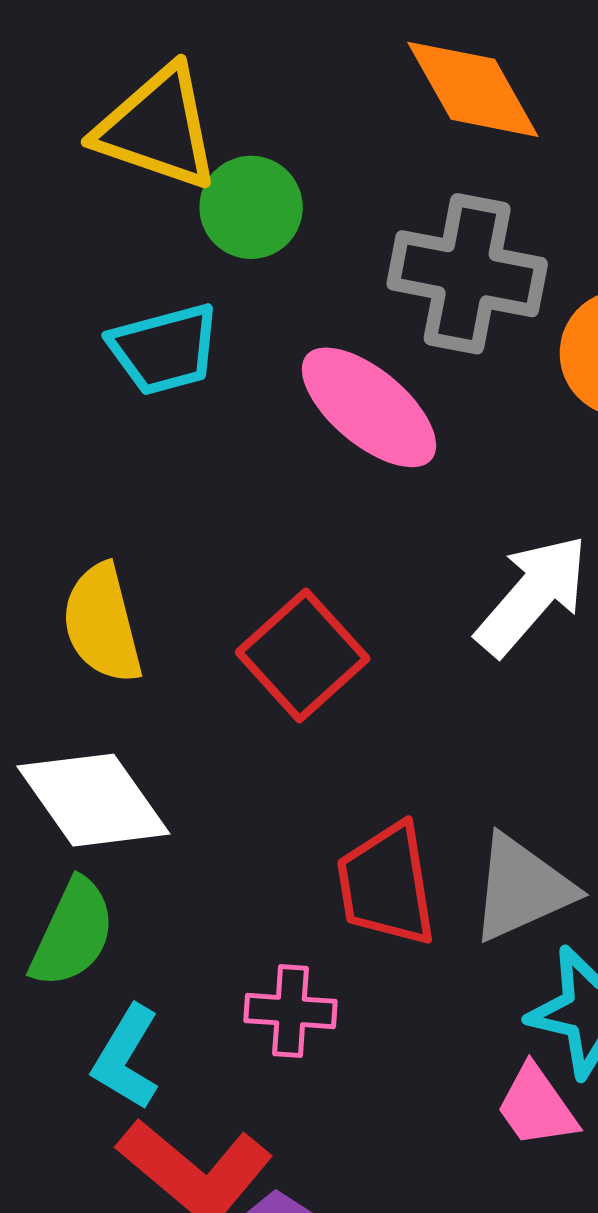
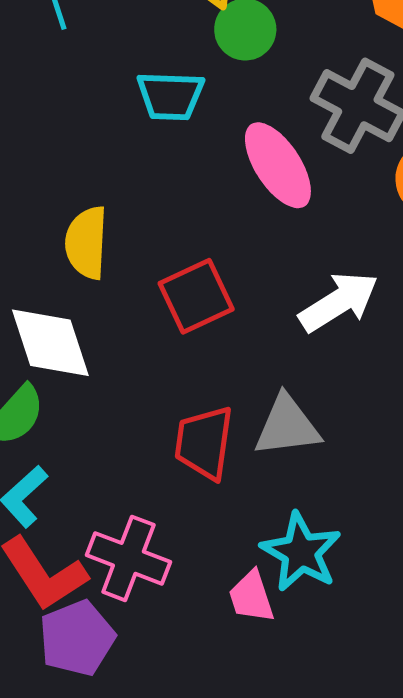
gray triangle: (522, 888) -> (287, 426), moved
pink cross: (291, 1011) -> (128, 558), moved, size x1.5

